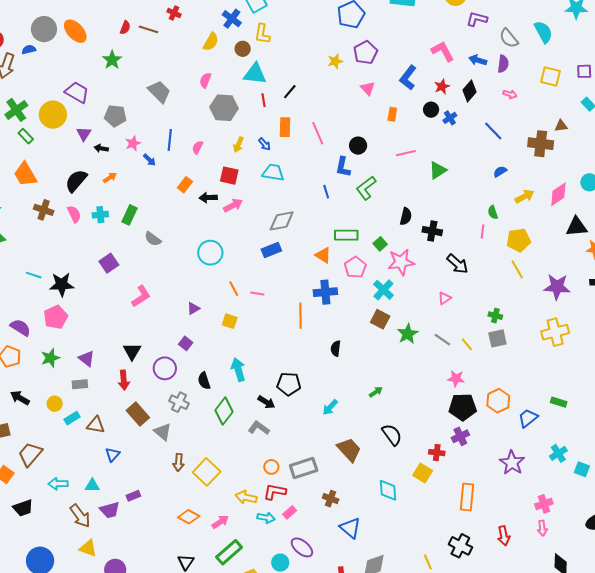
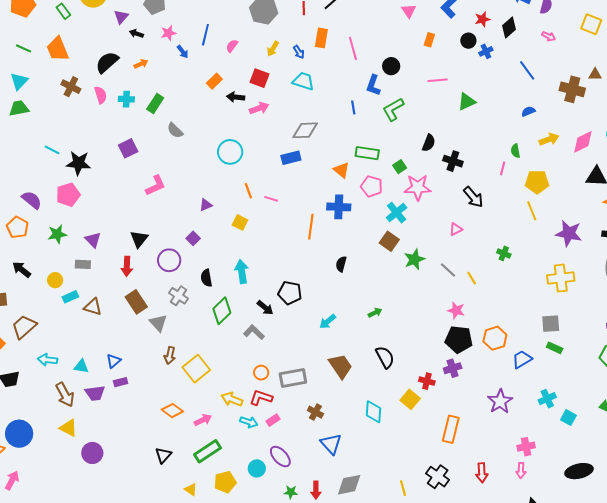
pink pentagon: (355, 267) -> (372, 186), turned -30
gray square: (497, 338) -> (551, 324), moved
blue triangle: (113, 455) -> (114, 361), moved

